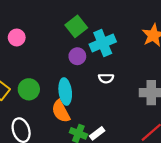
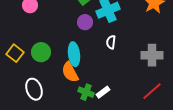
white semicircle: (106, 78) -> (111, 42), turned 96

